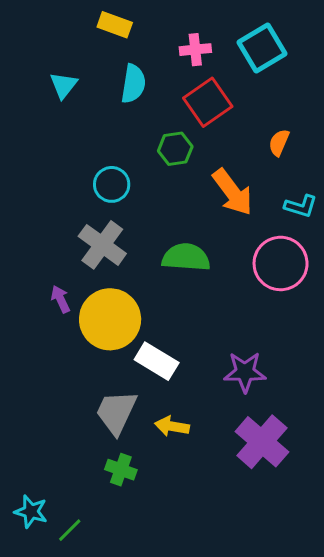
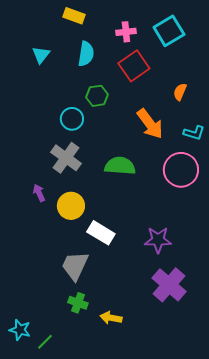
green hexagon: (175, 149) -> (97, 96), moved
yellow circle: (110, 319) -> (71, 206), size x0.7
yellow arrow: (172, 426) -> (111, 318), moved

